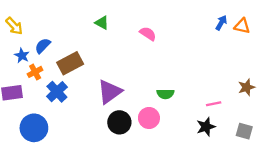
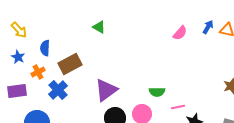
pink semicircle: (148, 34) -> (180, 33), moved, turned 98
blue semicircle: (43, 46) -> (45, 48), turned -42
blue star: (22, 56) -> (18, 57), moved
pink line: (214, 104) -> (178, 107), moved

